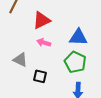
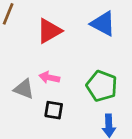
blue triangle: (78, 37) -> (103, 24), moved, turned 30
pink arrow: (44, 43) -> (49, 78), moved

